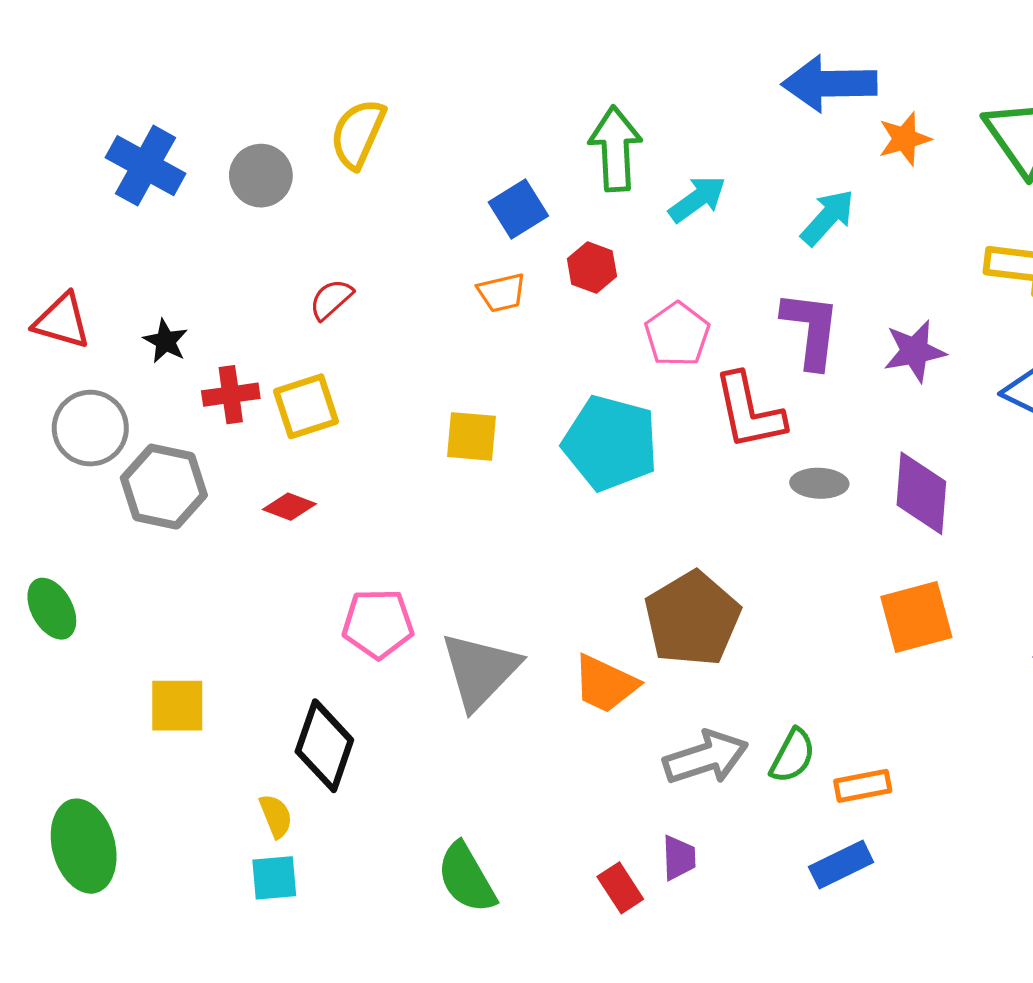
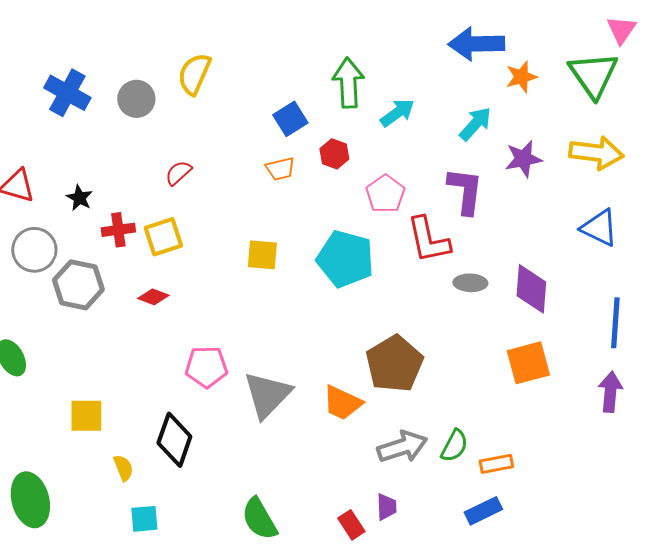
purple star: (915, 351) -> (523, 159), moved
yellow semicircle: (276, 816) -> (123, 468), moved

